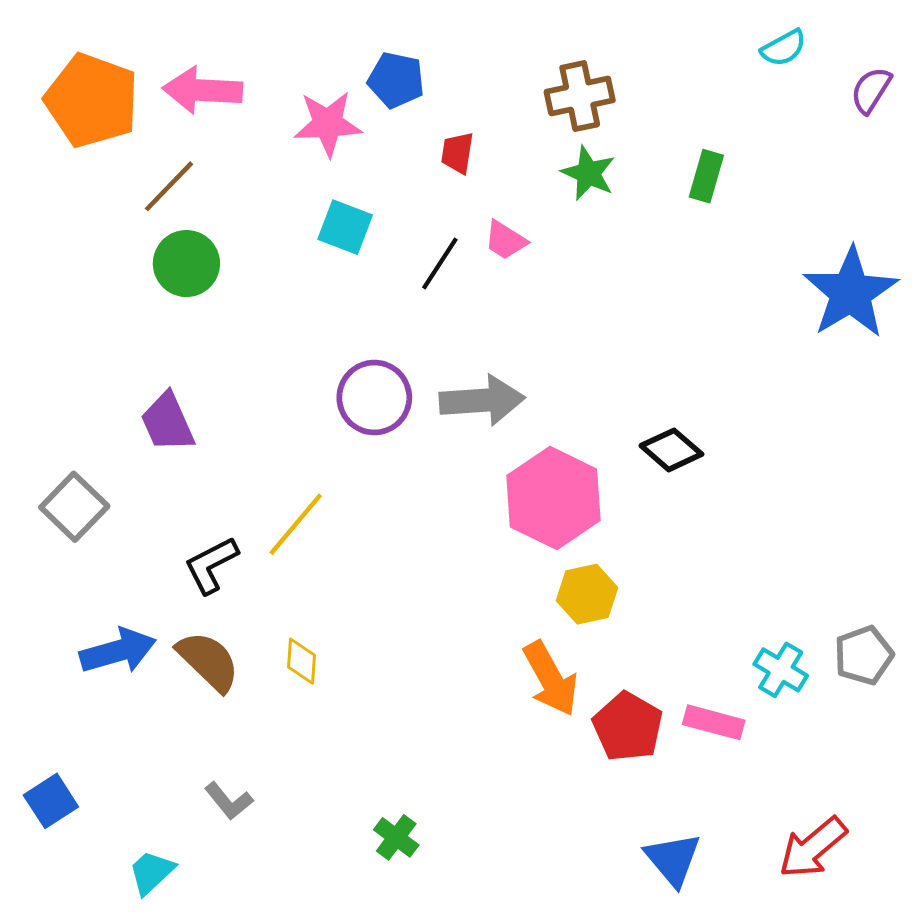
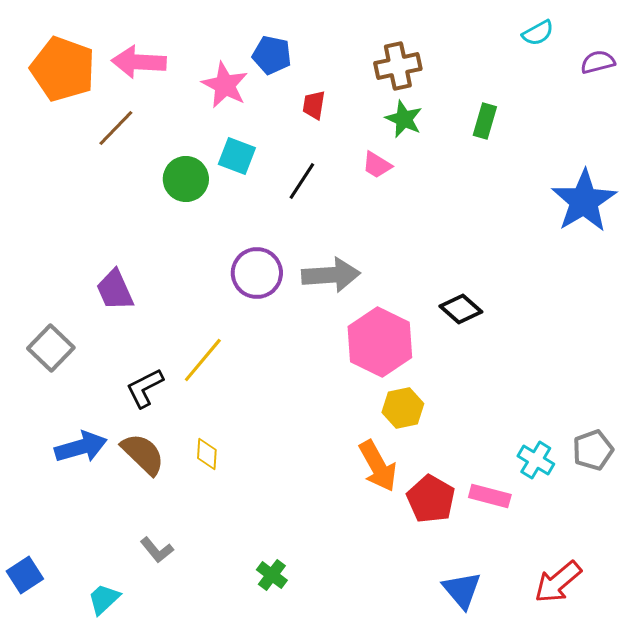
purple semicircle: (871, 90) -> (598, 62), turned 44
pink star: (328, 124) -> (225, 85), turned 30
pink trapezoid: (505, 240) -> (377, 165), moved
green circle: (186, 264) -> (186, 179), moved
blue square: (51, 801) -> (25, 575), moved

